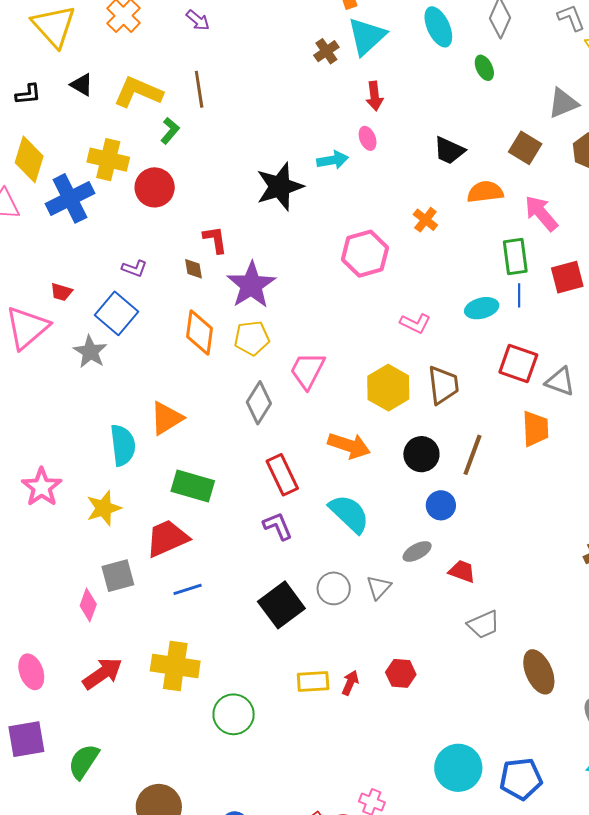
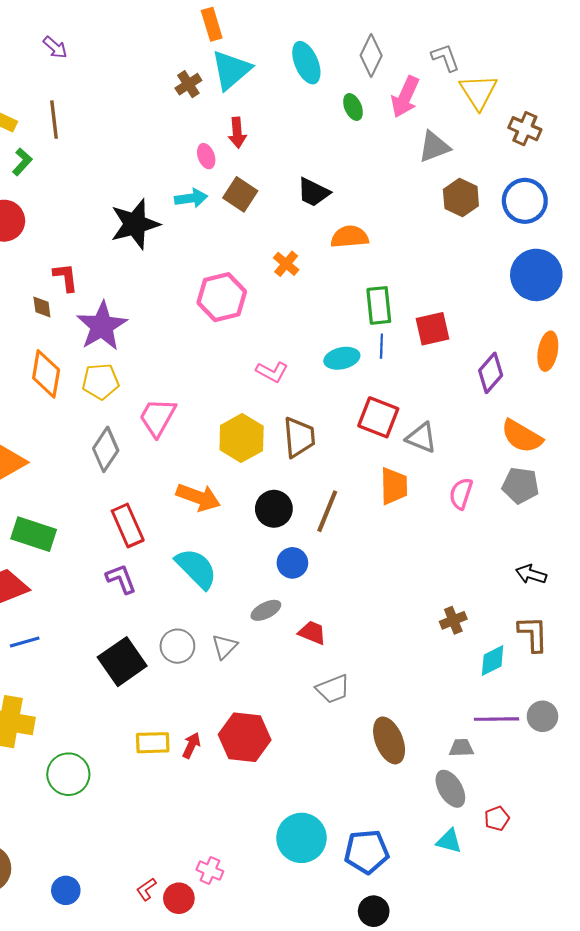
pink ellipse: (368, 138) -> (206, 156), moved
brown square: (525, 148) -> (240, 194), moved
pink arrow: (541, 213) -> (405, 97), moved, turned -117
red hexagon: (401, 673) -> (245, 737), size x1.6

